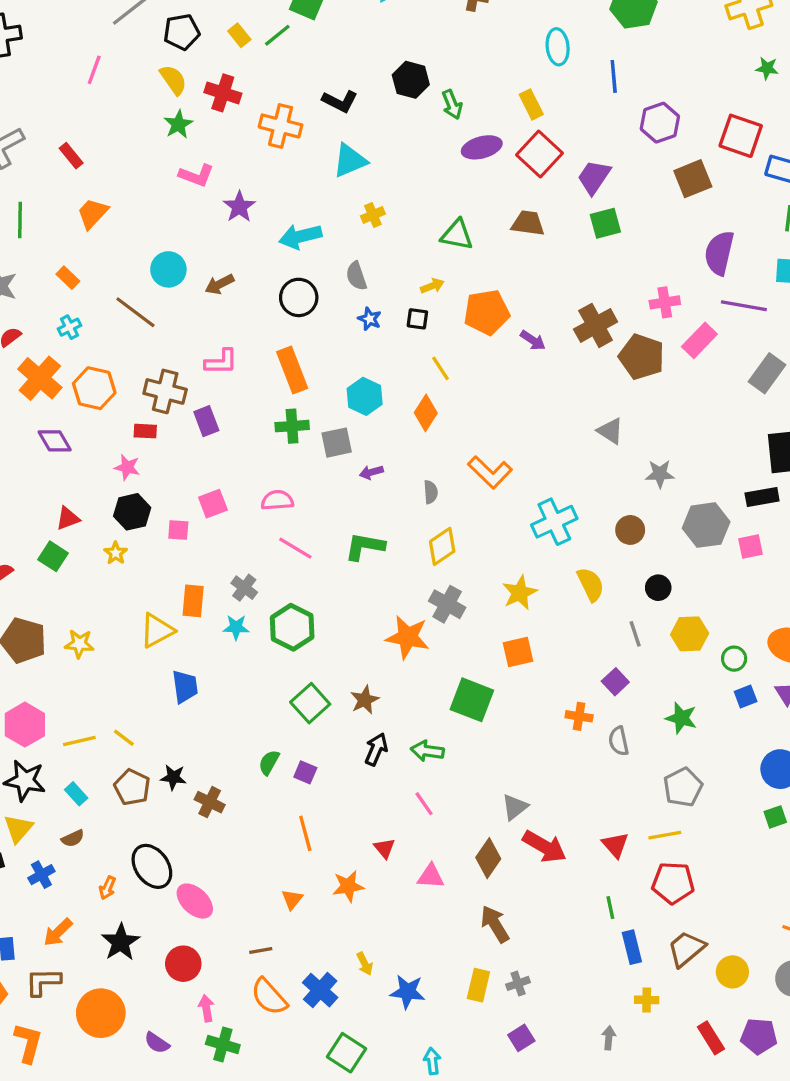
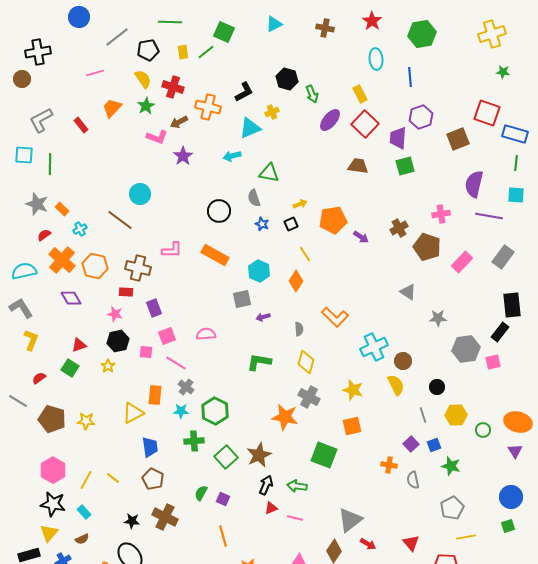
yellow rectangle: (239, 35) -> (183, 52), turned 32
pink line: (94, 70) -> (95, 73), turned 54
black L-shape: (340, 101) -> (244, 92), turned -55
purple hexagon: (660, 123) -> (421, 117), moved
purple ellipse: (482, 147) -> (330, 120), turned -35
purple trapezoid: (594, 177) -> (398, 138), turned -30
orange trapezoid: (93, 213) -> (112, 108), moved
yellow cross: (373, 215) -> (272, 112), moved
green triangle: (457, 235) -> (269, 173), moved
cyan arrow: (300, 236) -> (232, 156), moved, size x0.7
orange rectangle: (68, 278) -> (62, 209), moved
brown arrow: (220, 284) -> (179, 122), moved
black square: (417, 319) -> (291, 224), turned -32
brown cross: (596, 325) -> (399, 228), size x0.7
pink rectangle: (699, 340) -> (462, 262), moved
orange rectangle: (292, 370) -> (215, 255), turned -40
purple rectangle: (206, 421) -> (154, 308), moved
green cross: (292, 426) -> (194, 441), moved
black rectangle: (762, 497) -> (500, 332), turned -42
brown circle: (630, 530) -> (403, 361), moved
yellow diamond: (442, 546) -> (306, 362), turned -40
pink line: (295, 548) -> (176, 363), moved
yellow star: (520, 593) -> (353, 390), turned -30
blue square: (746, 697) -> (434, 445), moved
brown star: (365, 700) -> (259, 455), size x1.4
yellow line: (79, 741) -> (86, 480), turned -48
black star: (173, 777) -> (132, 521), moved
brown pentagon: (132, 787) -> (153, 479), moved
brown cross: (210, 802) -> (165, 517), size x1.4
pink line: (424, 804) -> (295, 518), turned -42
gray triangle: (515, 807) -> (350, 520), size x1.5
yellow line: (665, 835) -> (466, 537), moved
red arrow: (544, 847) -> (368, 544), size x0.6
red triangle: (384, 848) -> (271, 508), moved, turned 48

